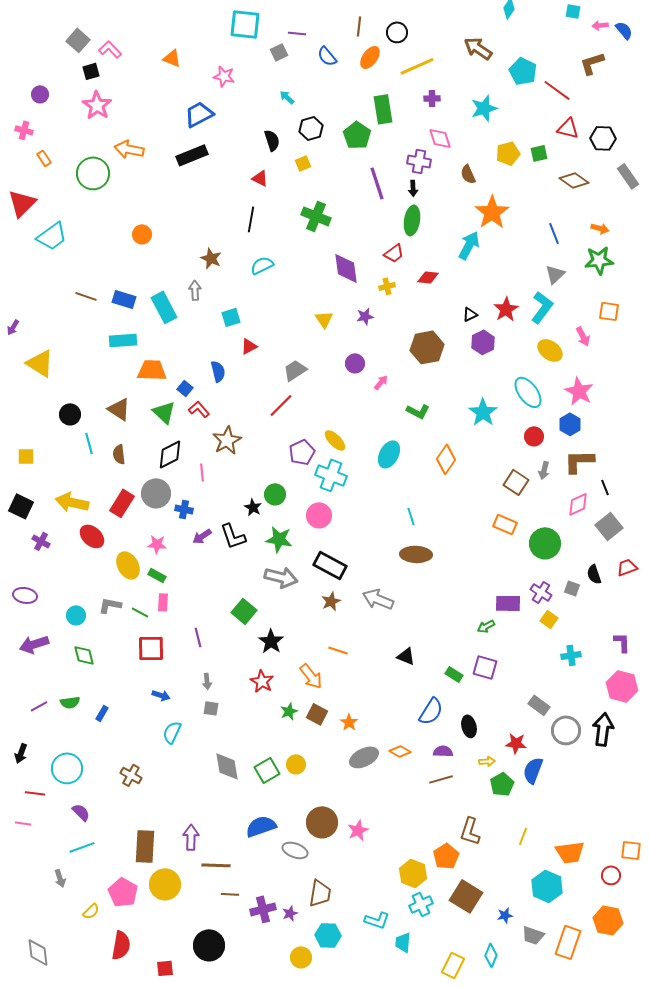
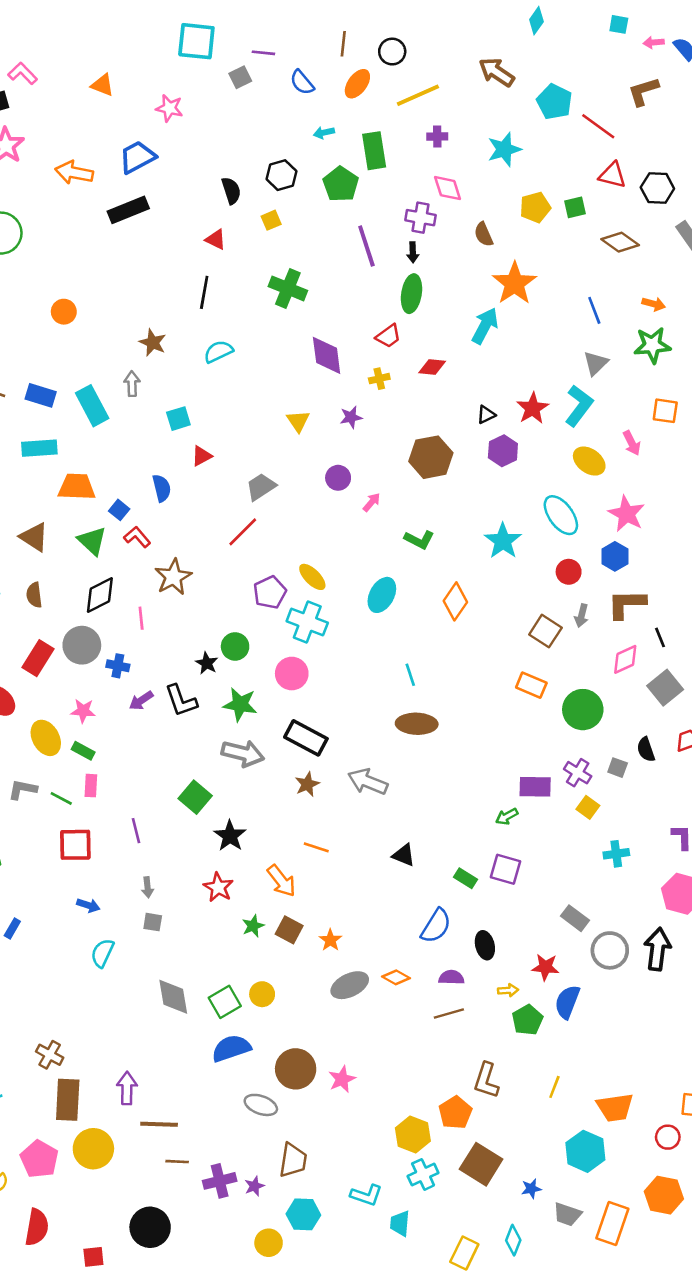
cyan arrow: (287, 97) -> (324, 133), moved, turned -56
orange arrow: (129, 149) -> (74, 173), moved
brown cross: (131, 775) -> (50, 1055), moved
blue semicircle: (261, 826) -> (231, 1048), moved

